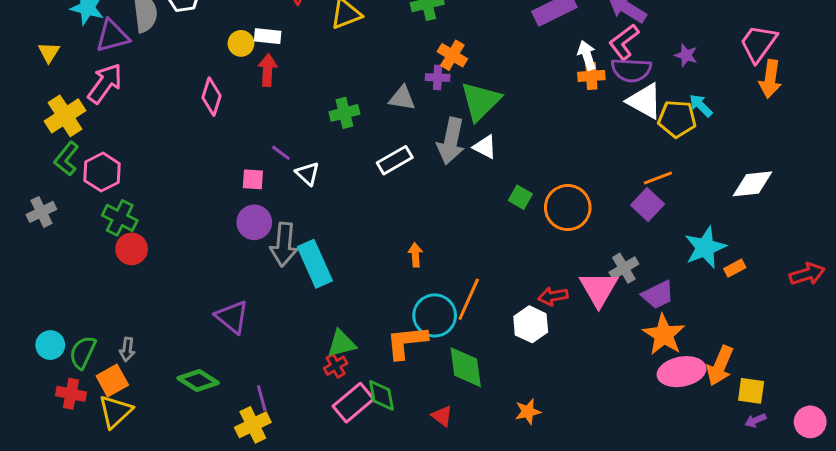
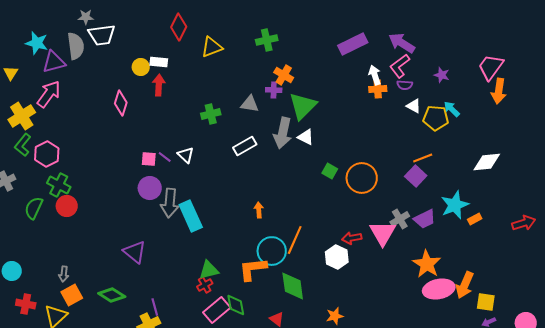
purple semicircle: (631, 70) -> (405, 85), size x0.6
white triangle: (645, 101) -> (414, 106), size x0.6
purple line: (281, 153) -> (165, 157), moved
purple trapezoid: (658, 295) -> (425, 219), moved
green semicircle: (83, 352) -> (34, 208), moved
orange square: (112, 380) -> (72, 295), moved

